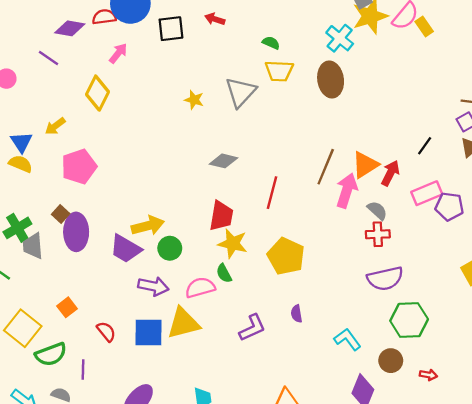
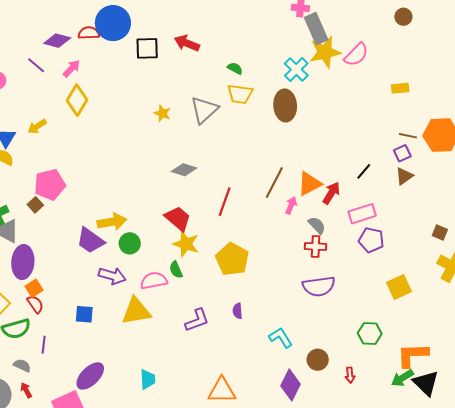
red arrow: (215, 19) -> (187, 43), size x1.4
yellow rectangle: (424, 26) -> (400, 88), moved, turned -66
pink arrow: (118, 53) -> (71, 68), moved
pink pentagon: (79, 167) -> (50, 185), moved
pink arrow: (347, 191) -> (291, 205), size x0.6
purple pentagon: (449, 206) -> (371, 240), moved
red trapezoid: (221, 216) -> (178, 218), turned -64
purple ellipse: (76, 232) -> (23, 262), moved
green hexagon: (409, 320) -> (370, 333), moved, size x0.7
red semicircle: (106, 332) -> (35, 304), moved
blue square: (148, 332) -> (84, 314), moved, size x0.7
red arrow: (428, 375) -> (350, 375), turned 70

